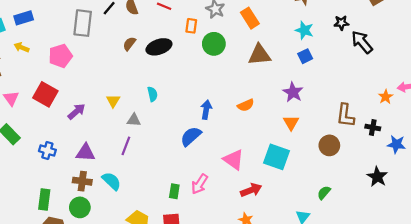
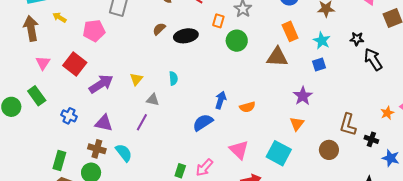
orange rectangle: (250, 18) -> (290, 31), moved
orange semicircle: (246, 105) -> (247, 107), moved
purple arrow: (76, 111) -> (101, 84), size x1.4

